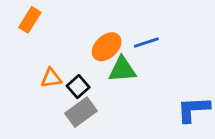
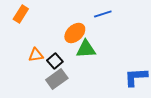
blue line: (146, 42) -> (103, 14), moved

